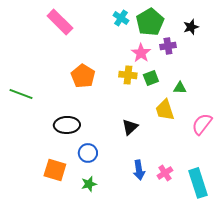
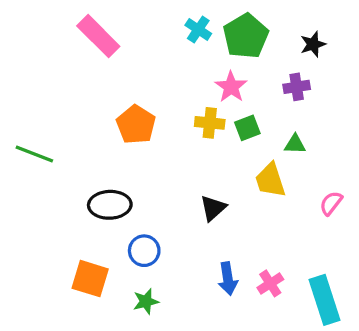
purple cross: (168, 46) -> (297, 87), moved
pink semicircle: (202, 124) -> (331, 203), size x0.7

